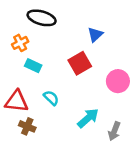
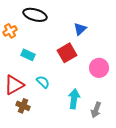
orange cross: (20, 43) -> (10, 31), moved
red triangle: (17, 101) -> (14, 85), turned -35
cyan arrow: (88, 118) -> (74, 99), turned -42

